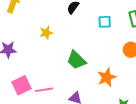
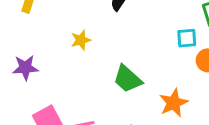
cyan square: (105, 22) -> (187, 38), moved

